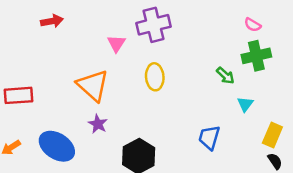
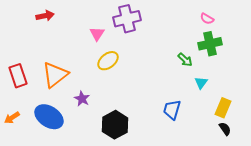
yellow ellipse: (155, 77) -> (108, 61), moved, turned 55
orange triangle: (93, 85) -> (55, 75), moved, turned 40
red rectangle: (18, 95) -> (18, 76), turned 75

